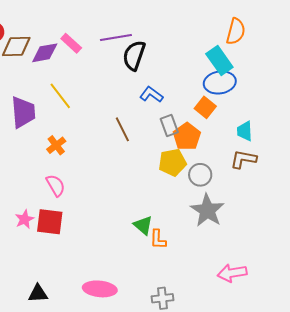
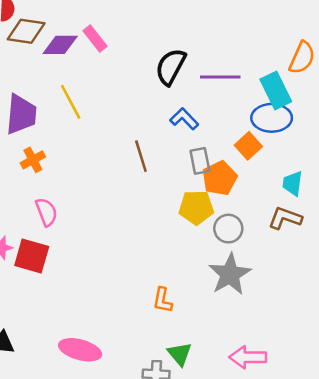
purple line: (116, 38) -> (220, 77), moved
orange cross: (56, 145) -> (33, 160), moved
green triangle: (143, 225) -> (180, 354), moved

